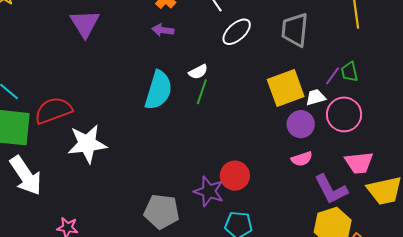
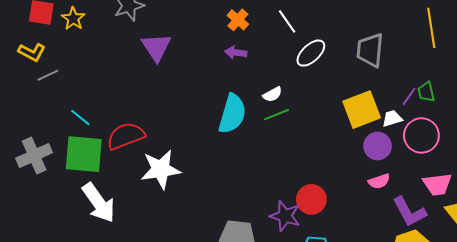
green line: (202, 92) -> (276, 115), turned 50

